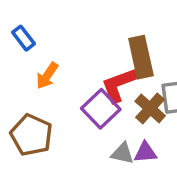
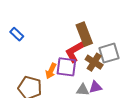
orange arrow: (47, 76) -> (51, 71), moved
purple square: (101, 109) -> (66, 67), turned -30

